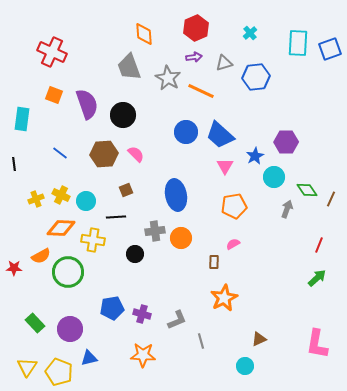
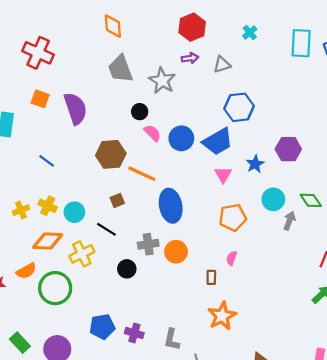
orange diamond: (144, 34) -> (113, 26), moved
blue hexagon: (256, 77) -> (239, 107), moved
orange line: (201, 91) -> (142, 174), moved
black circle: (123, 115) -> (140, 112), moved, size x0.6
blue trapezoid: (220, 135) -> (218, 142), turned -72
brown hexagon: (104, 154) -> (111, 154), moved
pink semicircle: (136, 154) -> (152, 133), moved
cyan circle: (274, 177) -> (273, 199), moved
black line: (116, 217) -> (106, 229), turned 36
yellow cross: (93, 240) -> (82, 254), turned -35
pink semicircle: (233, 244) -> (232, 258), turned -40
gray L-shape: (177, 320) -> (172, 339), turned 125

